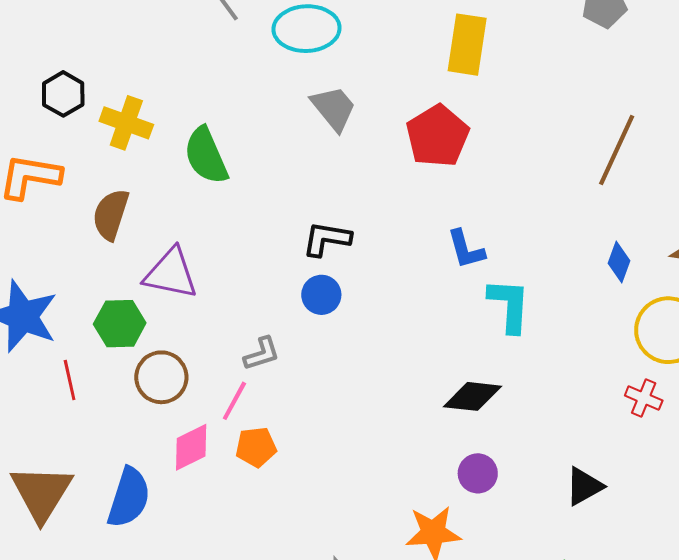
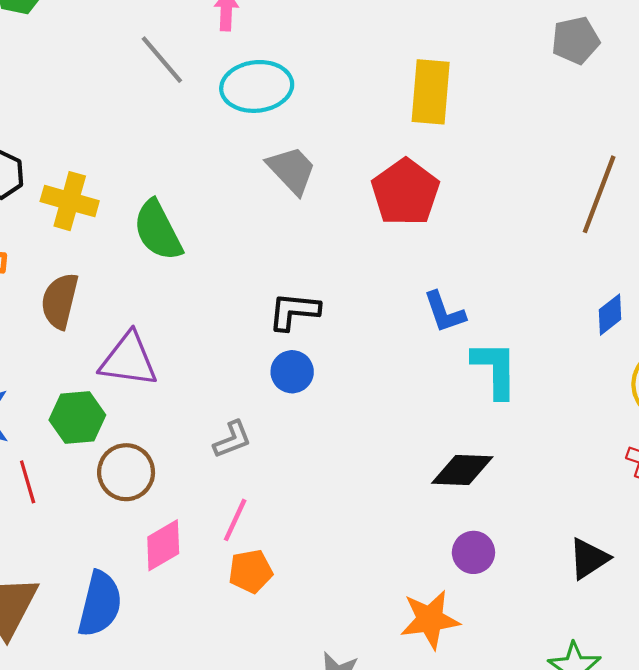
blue diamond: (619, 262) -> (610, 315), turned 36
pink line: (234, 401) -> (235, 520), moved
orange pentagon: (256, 447) -> (251, 571), moved

